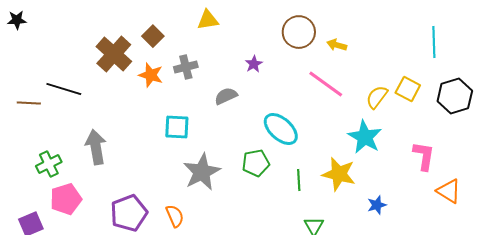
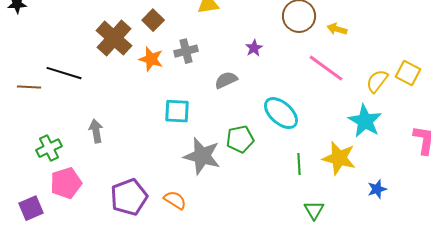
gray arrow: (96, 147) -> (96, 131), size x0.7
green pentagon: (256, 163) -> (240, 139), moved
gray star: (202, 172) -> (202, 156), turned -30
orange semicircle: (175, 216) -> (175, 200), turned -35

